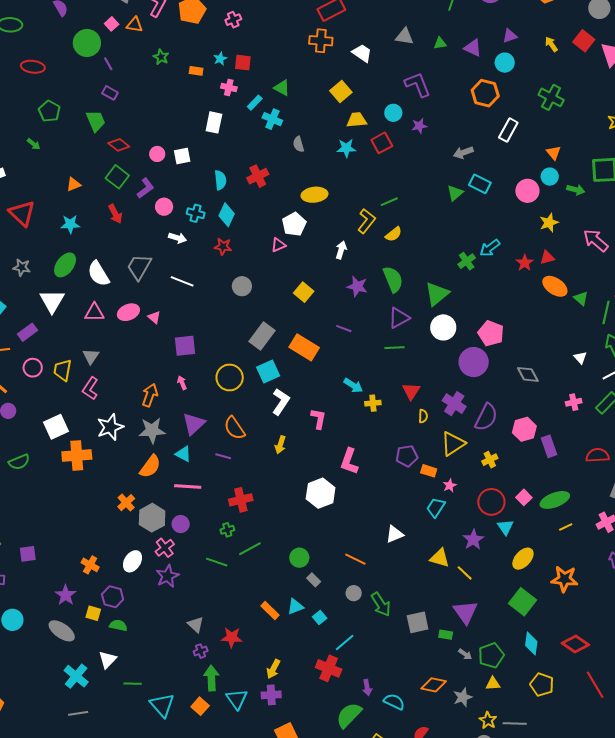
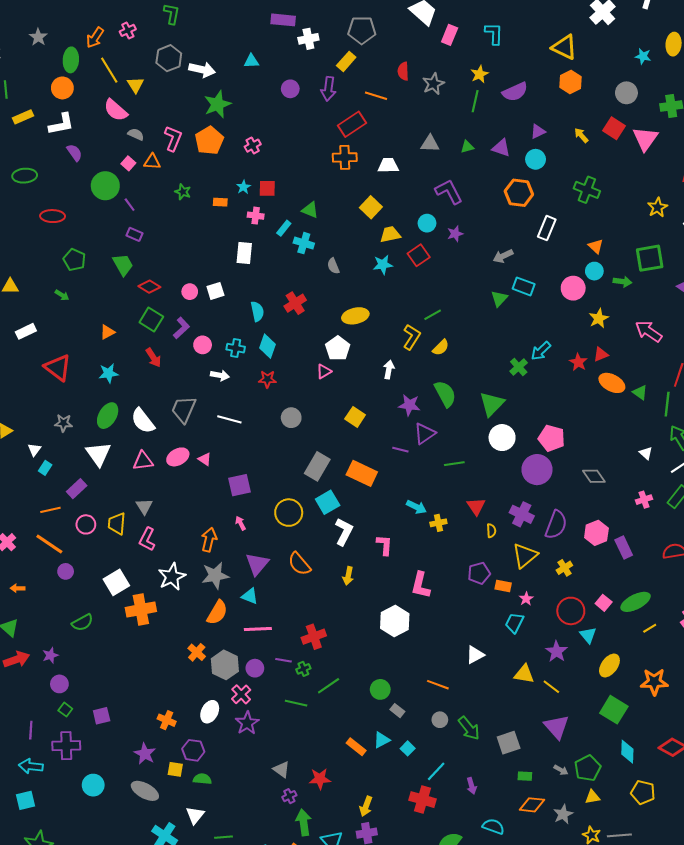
white trapezoid: (362, 53) -> (388, 165), turned -30
purple triangle: (399, 318) -> (425, 434), moved
purple line: (223, 456) -> (284, 660), moved
green rectangle: (446, 635) -> (525, 776), moved
purple arrow: (367, 688) -> (472, 786), moved

